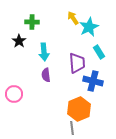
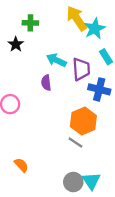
yellow arrow: (73, 18) -> (77, 18), size x1.6
cyan arrow: (44, 52) -> (56, 60), moved, turned 120
gray line: (72, 128) -> (76, 143), turned -48

